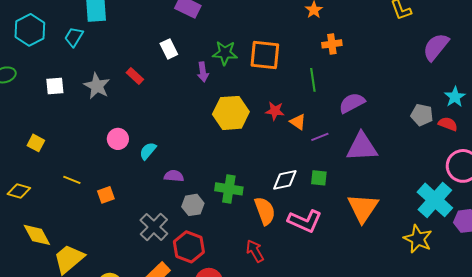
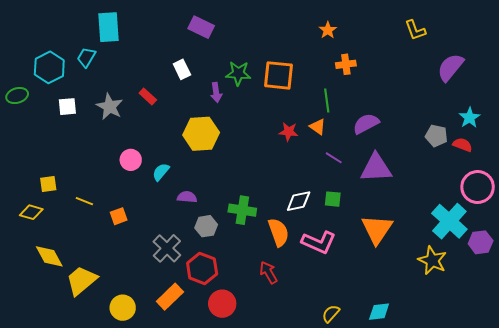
cyan hexagon: (30, 30) -> (49, 67), moved
yellow hexagon: (231, 113) -> (201, 134), moved
orange triangle: (298, 122) -> (318, 127), moved
purple line: (320, 137) -> (334, 158), turned 54
yellow square: (36, 143) -> (48, 184), moved, turned -36

